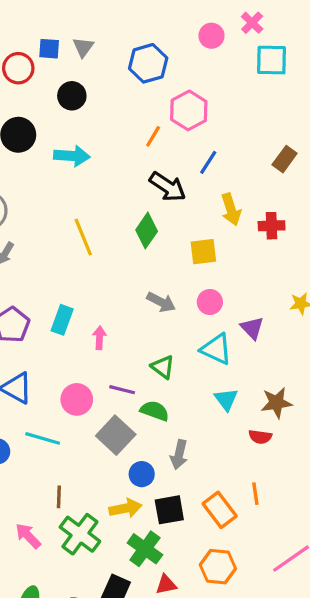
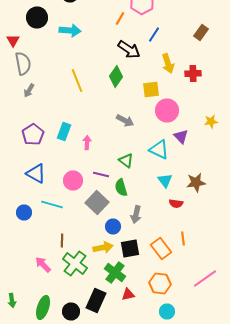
pink circle: (210, 302) -> (167, 110), moved, size x1.5
green semicircle: (155, 411) -> (121, 188), turned -126
red semicircle: (260, 437) -> (176, 204), moved

